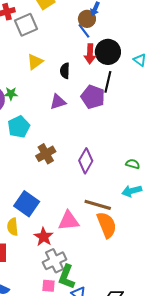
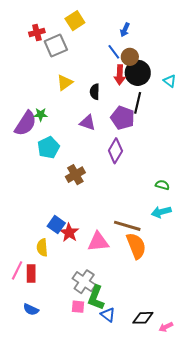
brown circle: (87, 19) -> (130, 57), moved
purple triangle: (58, 102) -> (88, 123), turned 36
purple diamond: (86, 161) -> (115, 151), moved
blue square: (27, 204) -> (56, 225), size x0.7
red star: (44, 237) -> (69, 233), moved
gray cross: (55, 261) -> (84, 282), turned -30

